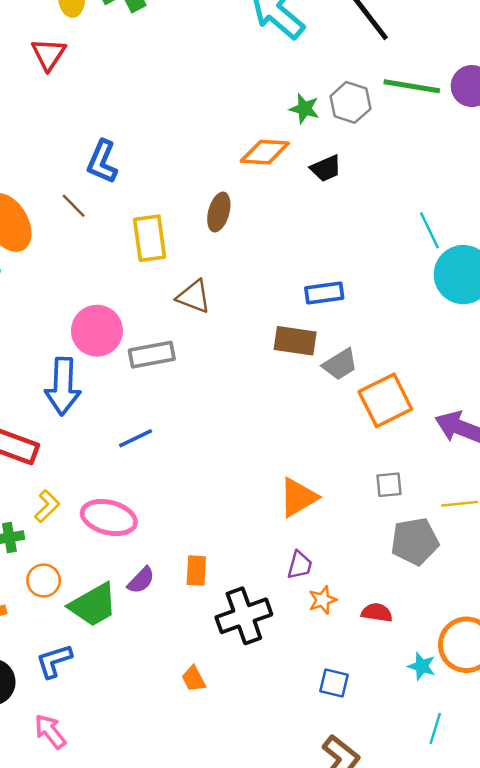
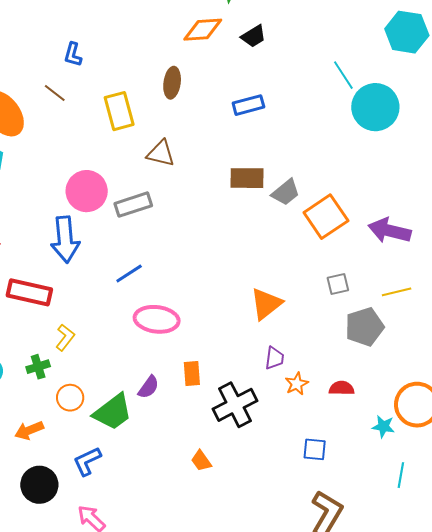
blue L-shape: (102, 162) -> (73, 55), size x0.7
blue rectangle: (324, 293) -> (248, 105), moved
pink ellipse: (109, 518) -> (157, 319), moved

